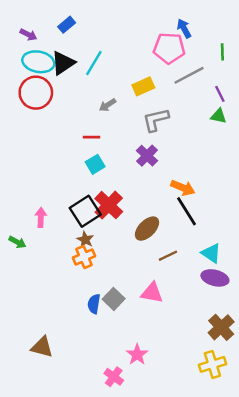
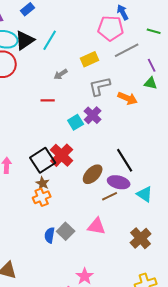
green line: (222, 52) -> (154, 31), turned -72
cyan square: (95, 164) -> (76, 122), moved
orange arrow: (183, 188) -> (128, 98), moved
purple ellipse: (215, 278) -> (119, 182), moved
brown cross: (221, 327) -> (141, 238), moved

